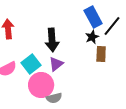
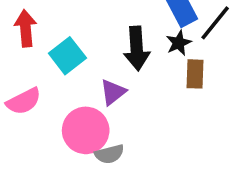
black arrow: (52, 40) -> (137, 48), moved
cyan square: (31, 64) -> (67, 56), moved

